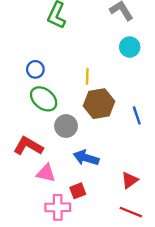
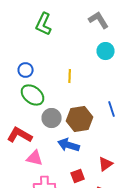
brown hexagon: (99, 104) -> (80, 119), moved
red square: (78, 191) -> (78, 176), moved

